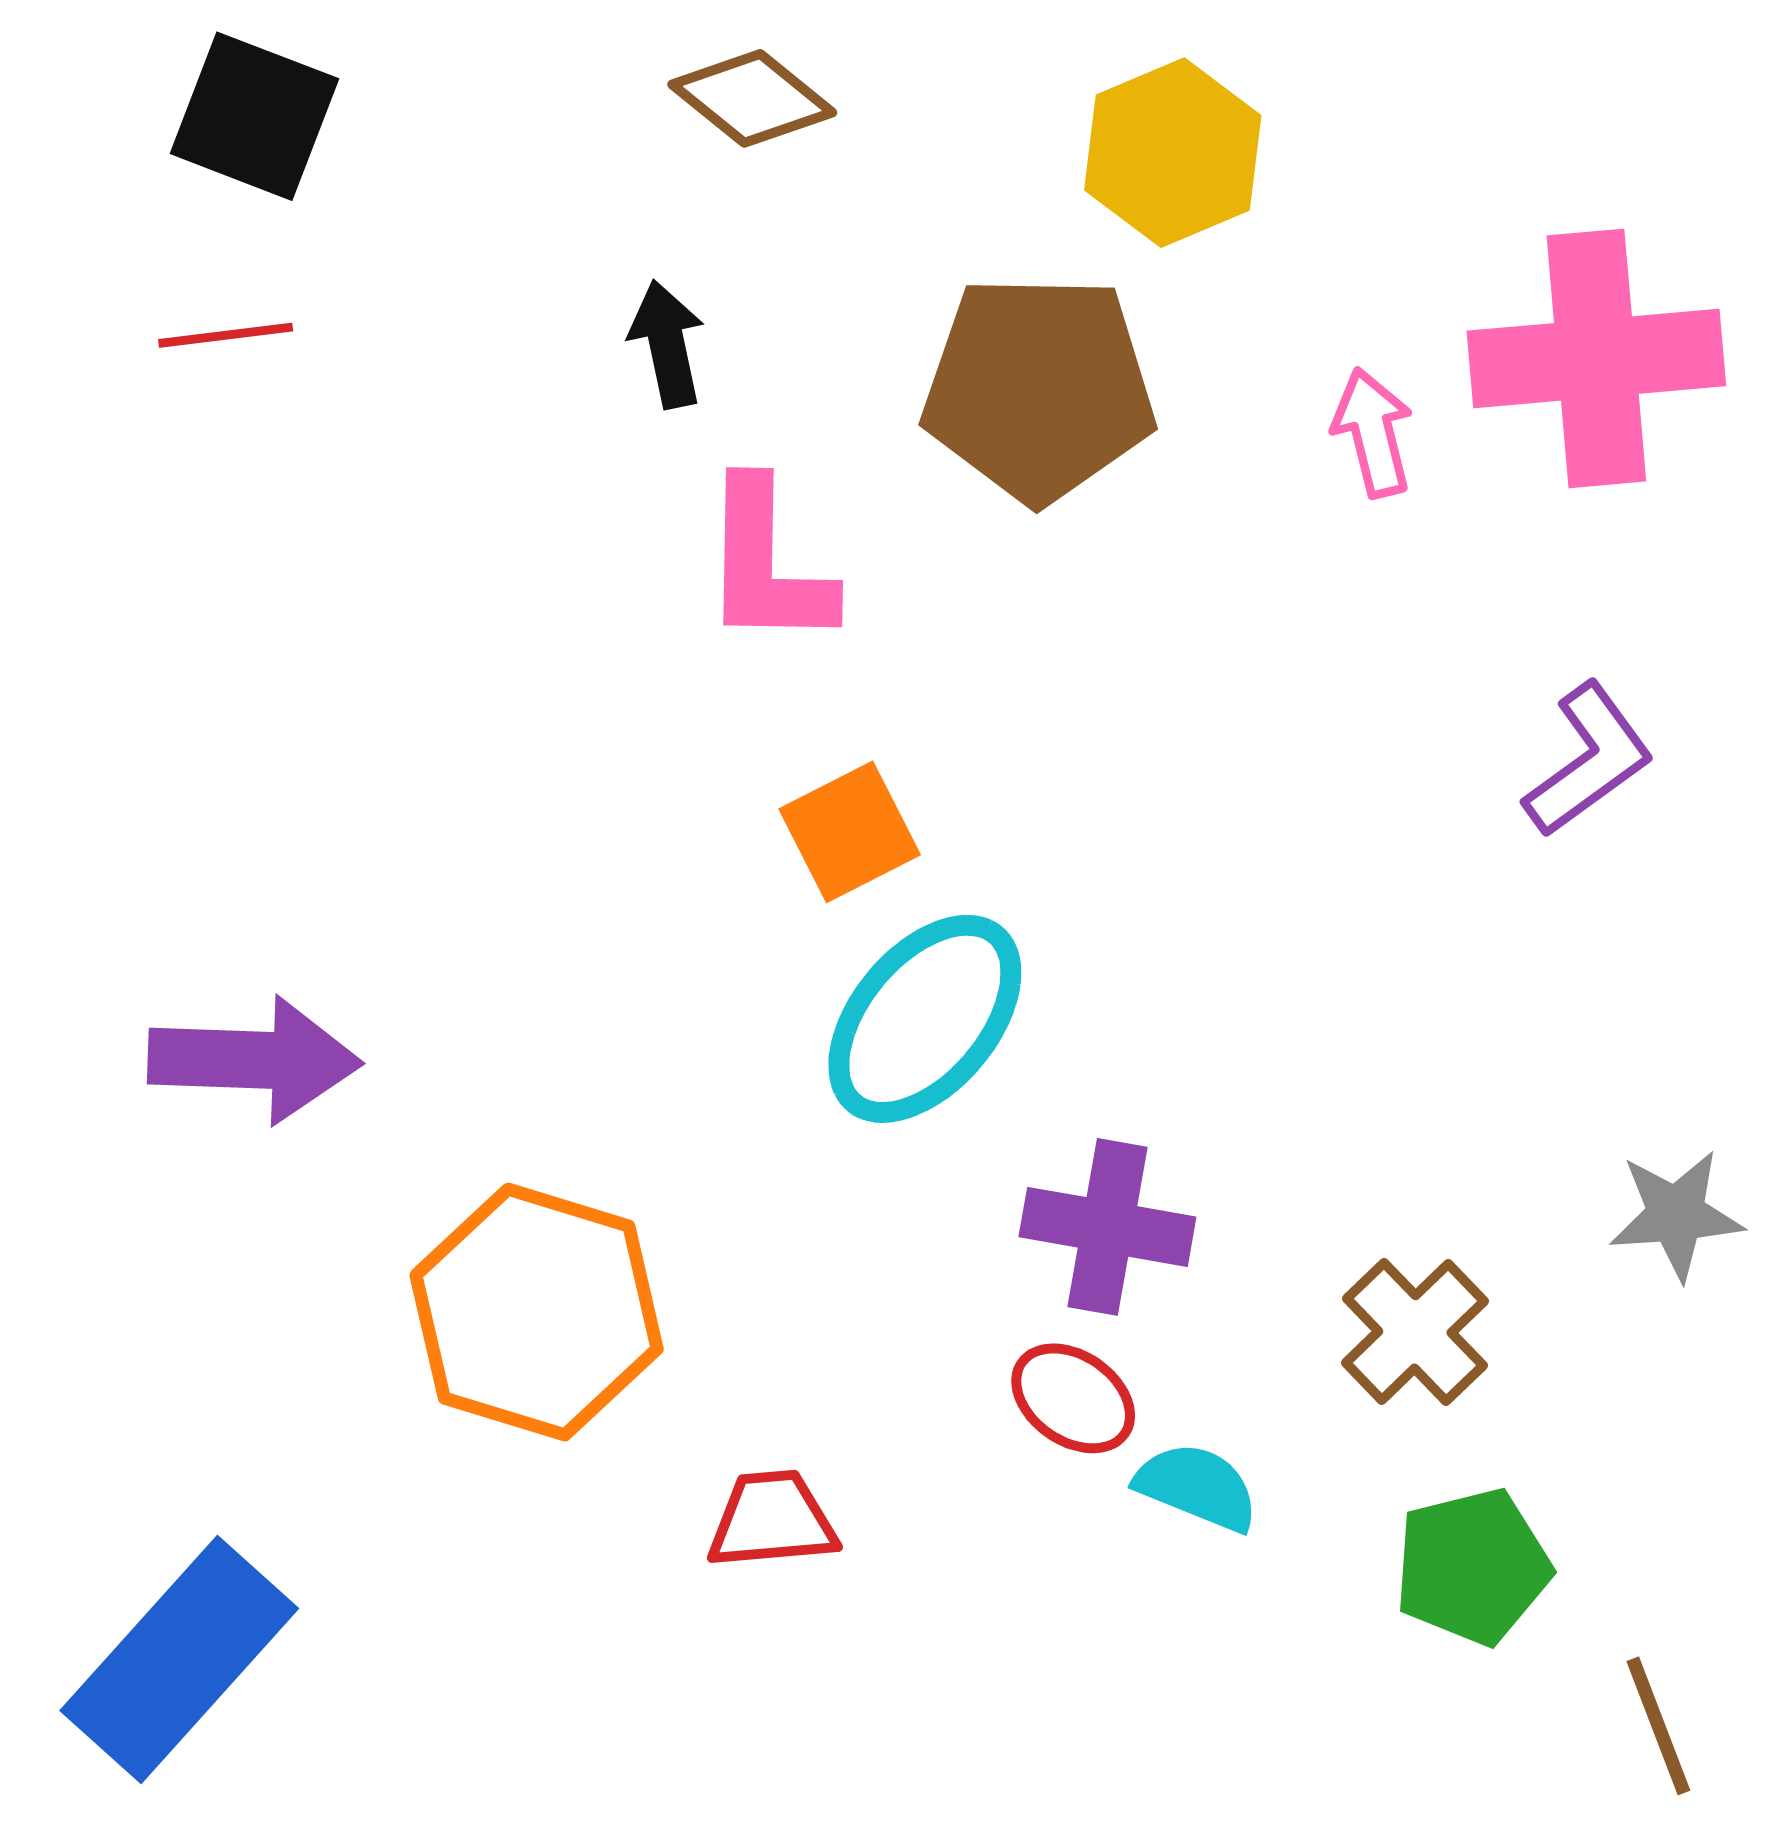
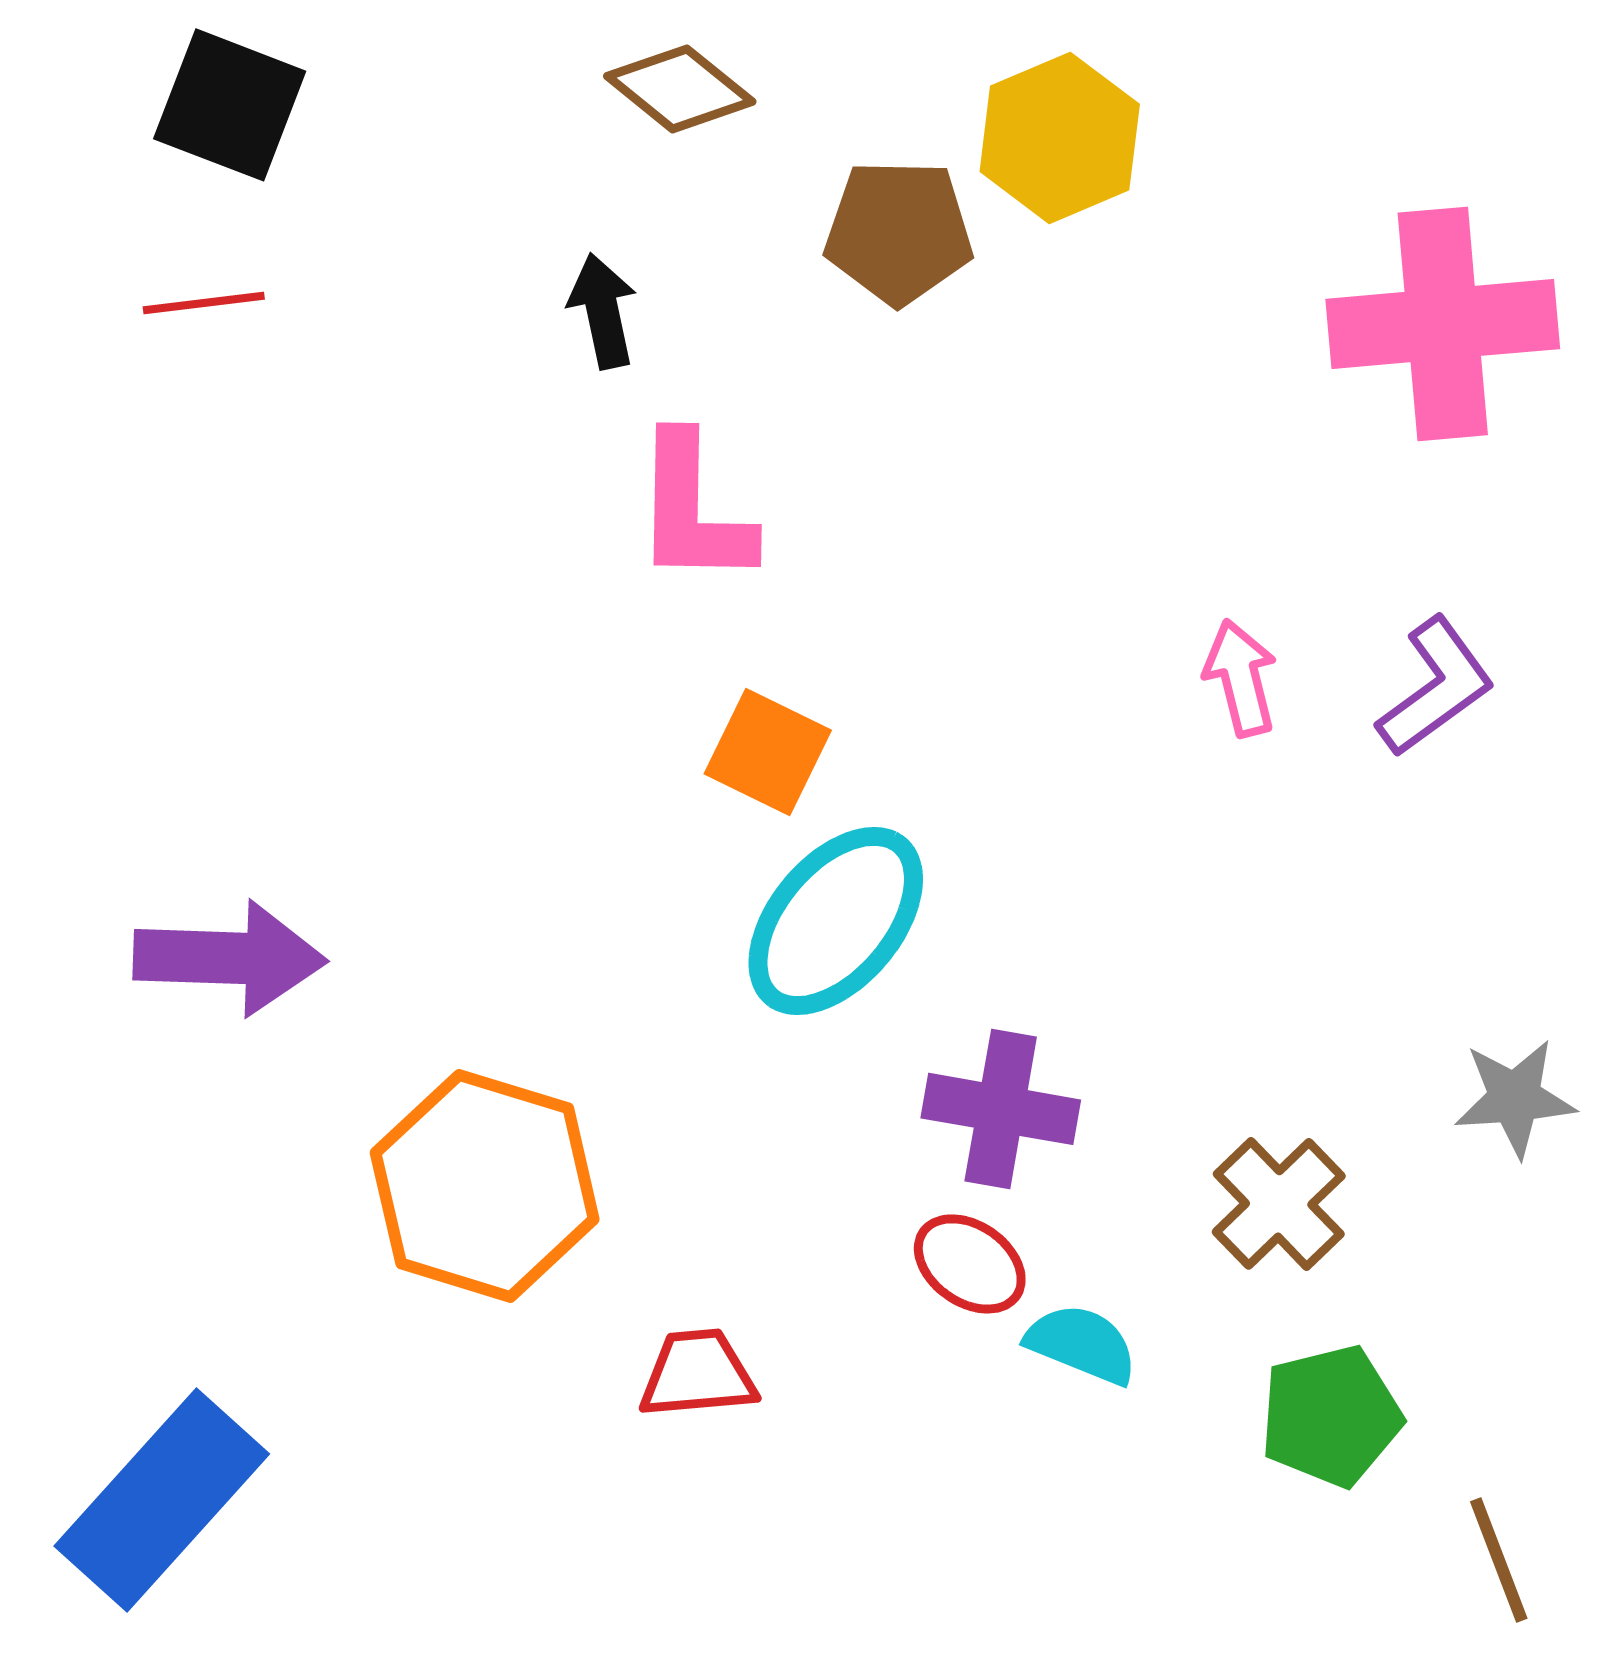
brown pentagon: (1039, 388) -> (899, 232), moved, size x0.7
pink arrow: (1373, 433) -> (1241, 678), moved
orange square: (850, 832) -> (768, 752), turned -37

